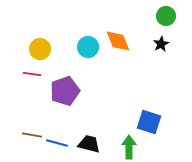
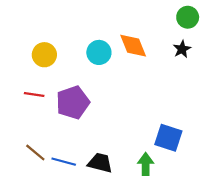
red line: (32, 74) -> (34, 95), moved
brown line: (32, 135) -> (35, 153), turned 30

